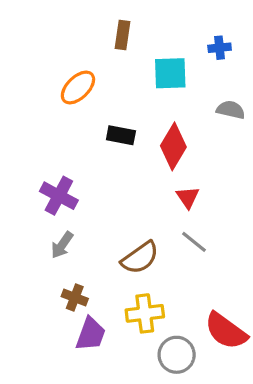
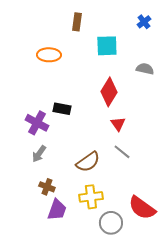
blue cross: (220, 48) -> (144, 22), moved, turned -32
orange ellipse: (78, 87) -> (49, 55), turned 45
black rectangle: (121, 135) -> (62, 109), moved

